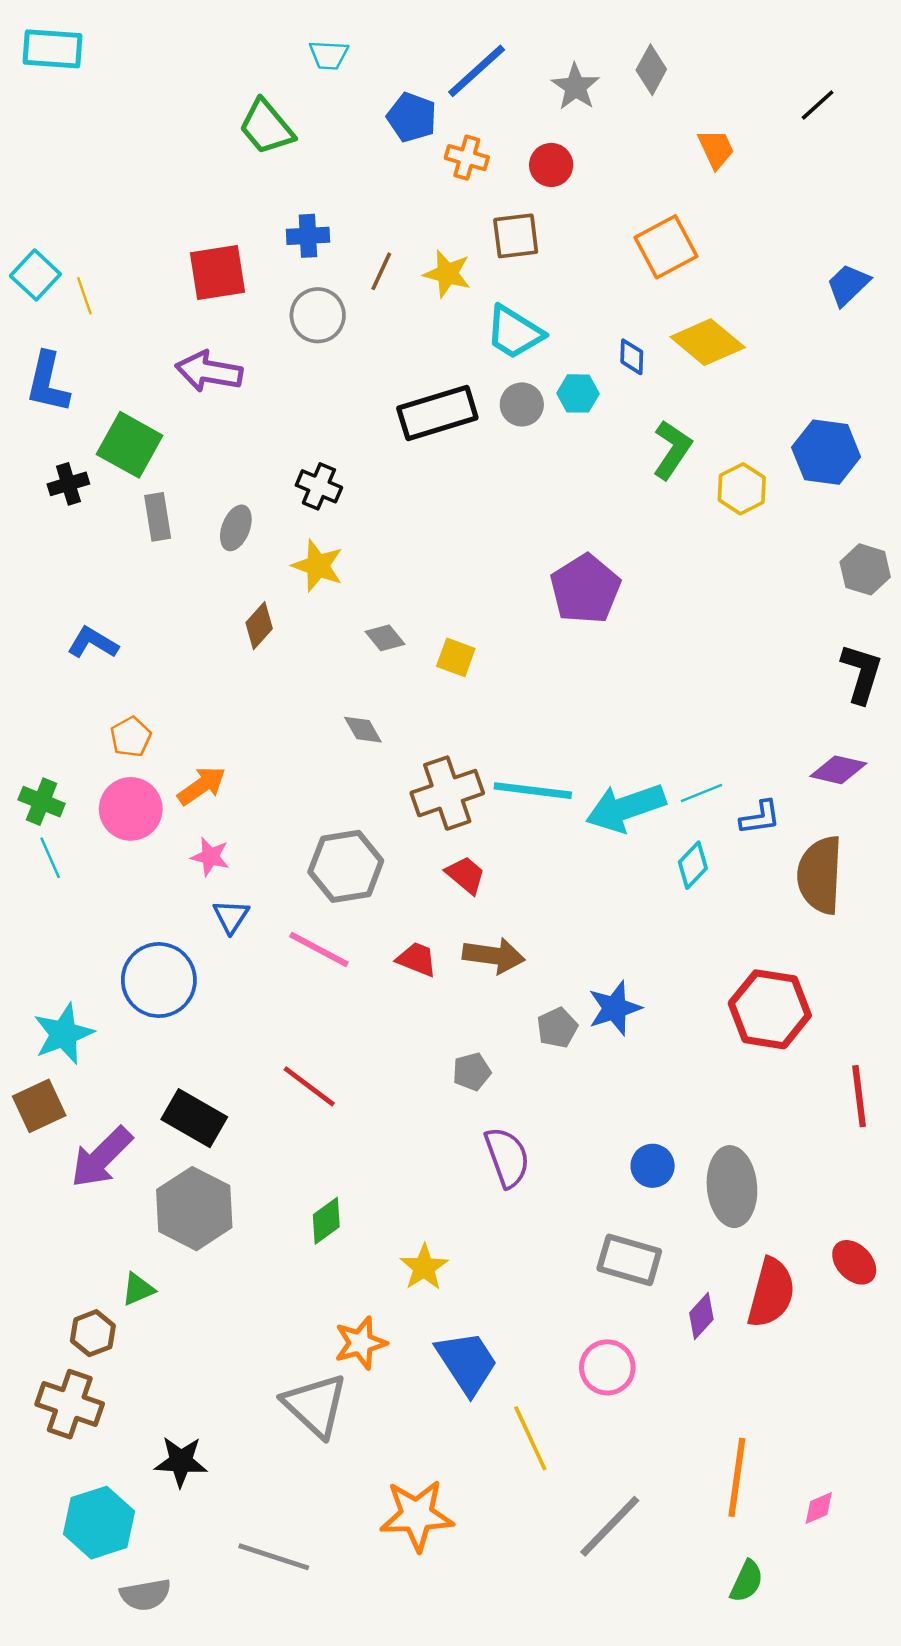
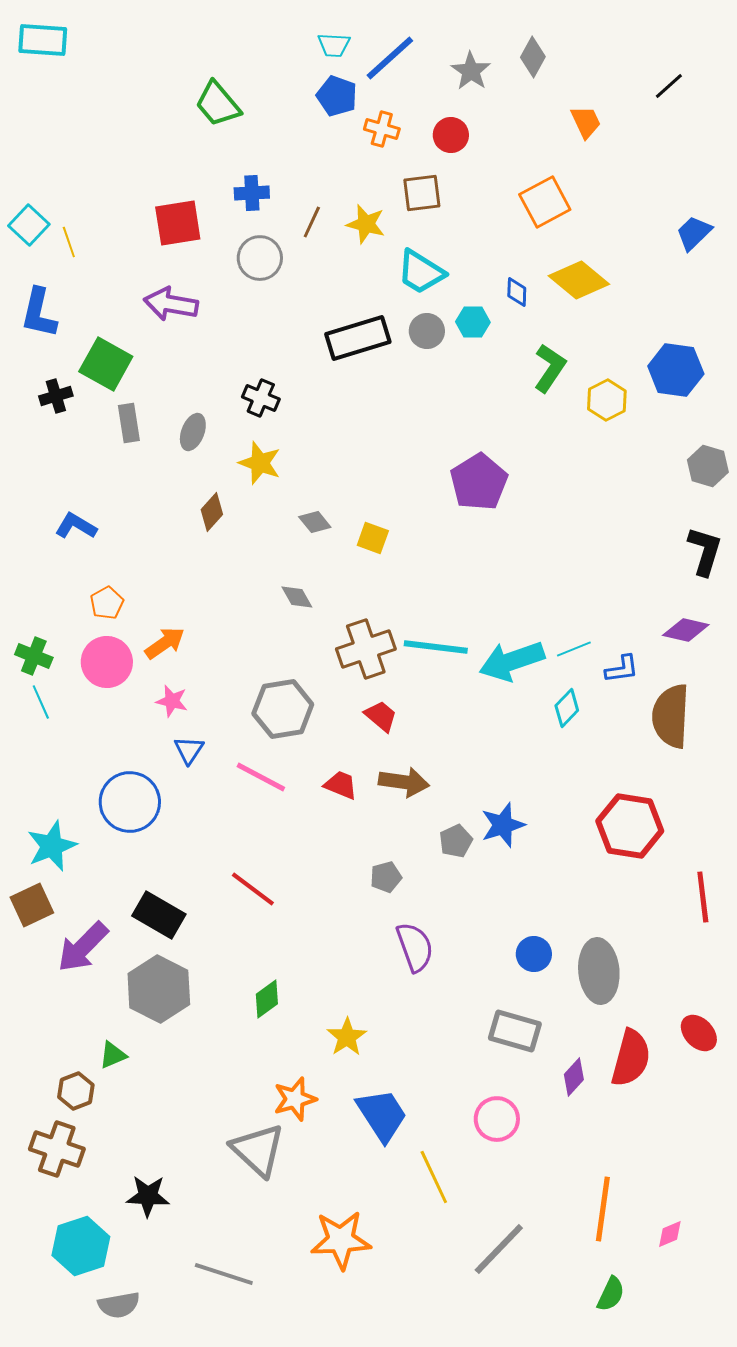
cyan trapezoid: (329, 55) -> (334, 45), moved

